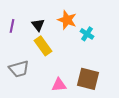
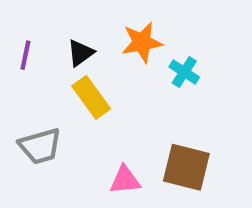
orange star: (67, 20) -> (142, 42), turned -30
black triangle: (38, 25) -> (80, 53), turned 32

